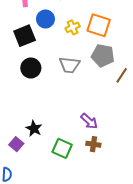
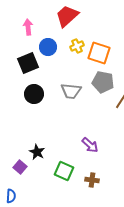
yellow cross: (73, 27) -> (77, 46), moved
brown cross: (93, 144) -> (92, 180), moved

